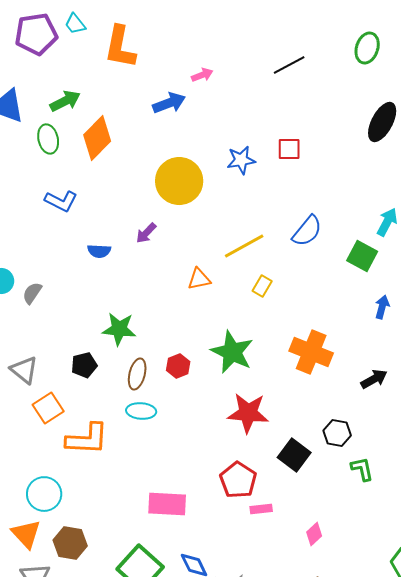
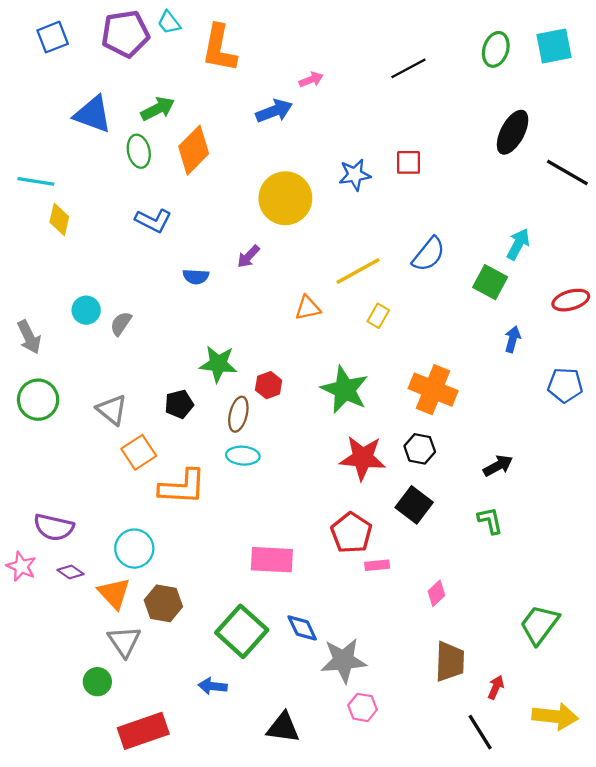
red hexagon: (178, 366) -> (269, 385), moved
black arrow: (374, 379) -> (498, 466), moved
black hexagon: (337, 433) -> (420, 449), moved

